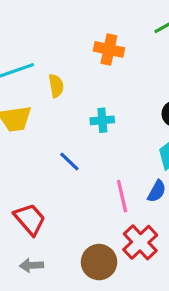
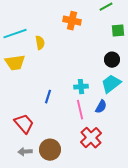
cyan cross: (102, 120) -> (81, 87), moved
blue line: (69, 162) -> (48, 97), moved, turned 64
brown circle: (99, 262) -> (50, 150), moved

